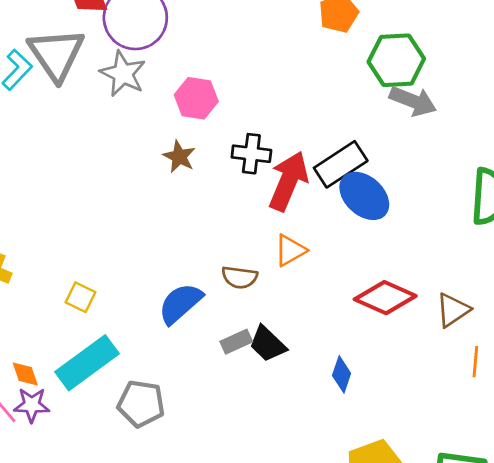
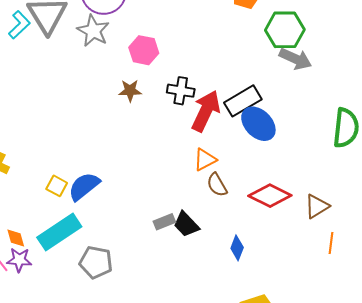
brown star: (179, 157) -> (130, 91), turned -30
brown semicircle: (240, 277) -> (217, 185), moved, turned 50
blue semicircle: (180, 303) -> (84, 186), moved

